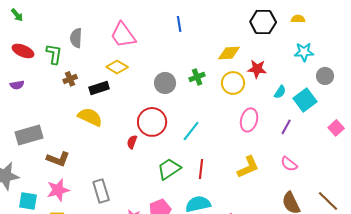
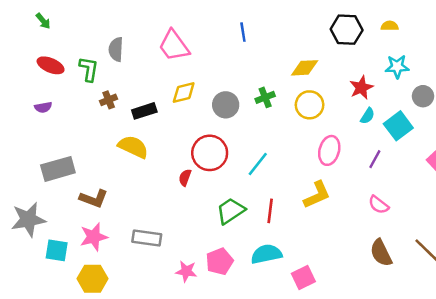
yellow diamond: (117, 67) -> (184, 92), moved, turned -45
red star: (257, 69) -> (361, 88), moved, turned -30
yellow L-shape: (248, 167) -> (317, 195), moved
gray rectangle: (101, 191) -> (147, 238), turned -65

